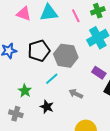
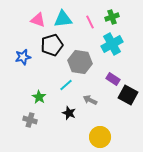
black pentagon: (39, 51) -> (52, 45), moved
black star: (47, 107) -> (69, 113), moved

